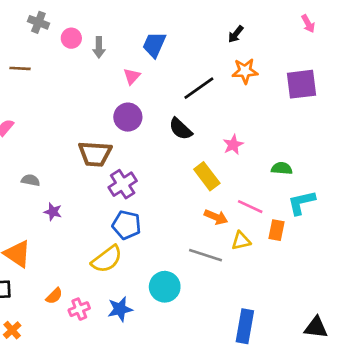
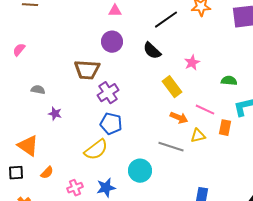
pink triangle: (132, 76) -> (115, 11), turned 48
orange semicircle: (54, 296) -> (47, 173), moved

